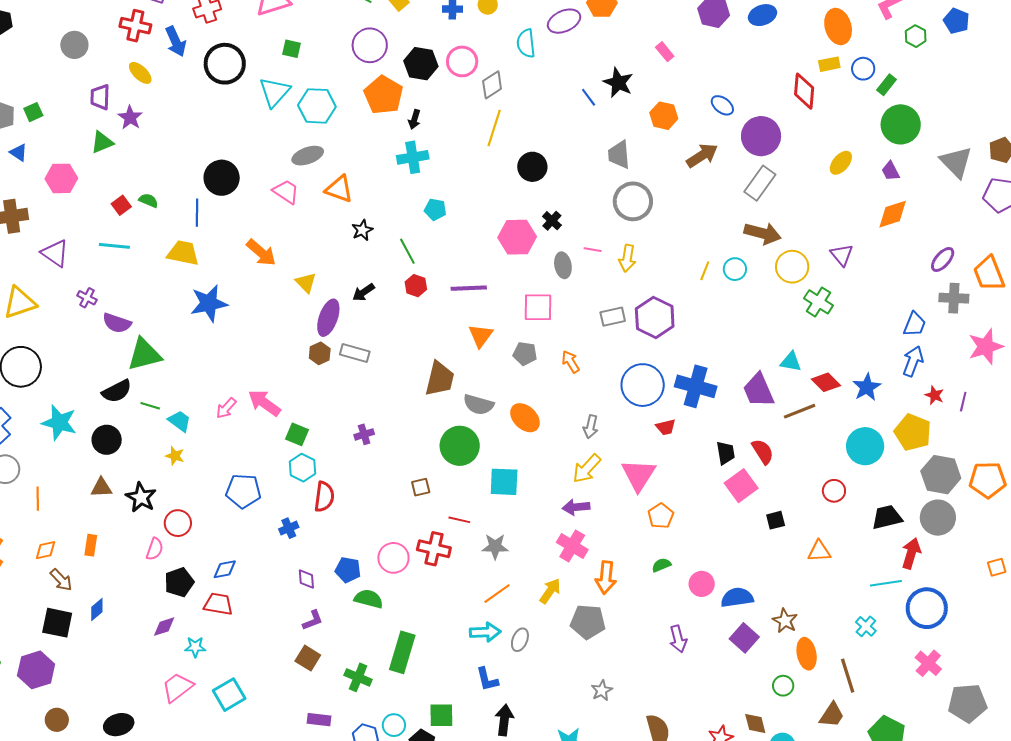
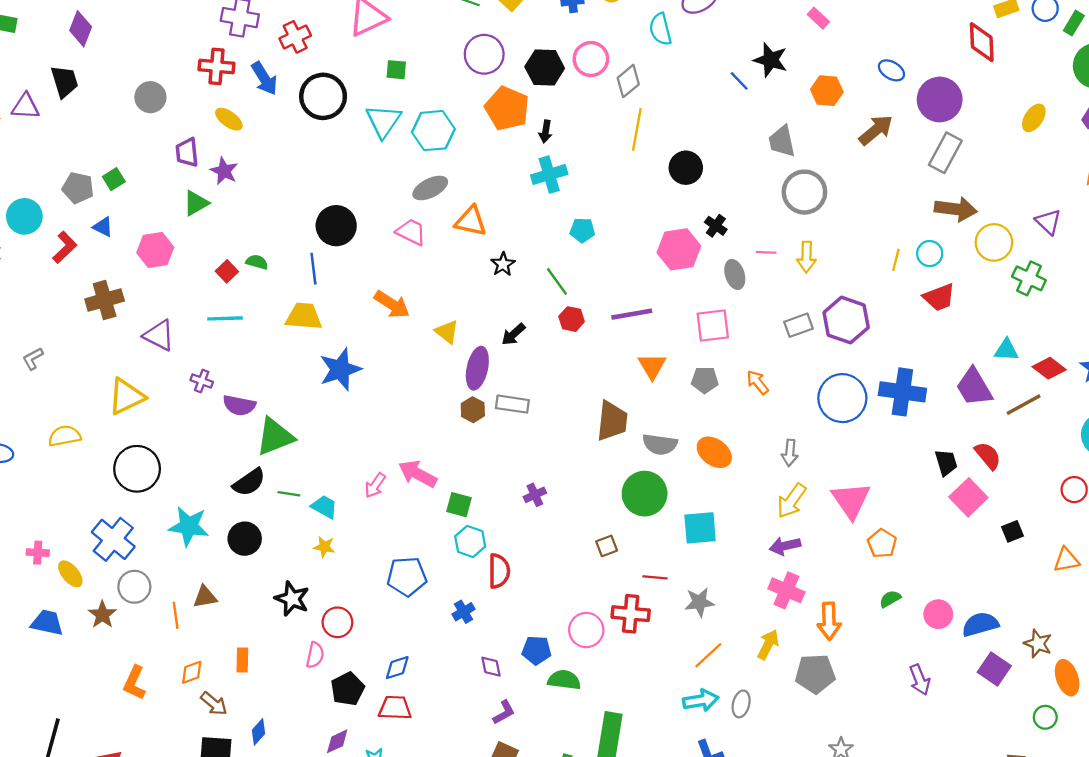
red trapezoid: (666, 427) -> (939, 297), moved, size x1.4
brown triangle: (101, 488) -> (205, 597), moved

